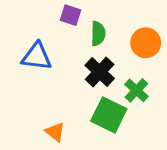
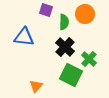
orange circle: (146, 43) -> (85, 14), moved
orange triangle: (55, 132) -> (36, 86), turned 32

